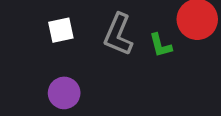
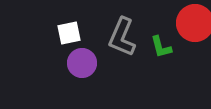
purple circle: (64, 93) -> (82, 63), moved

